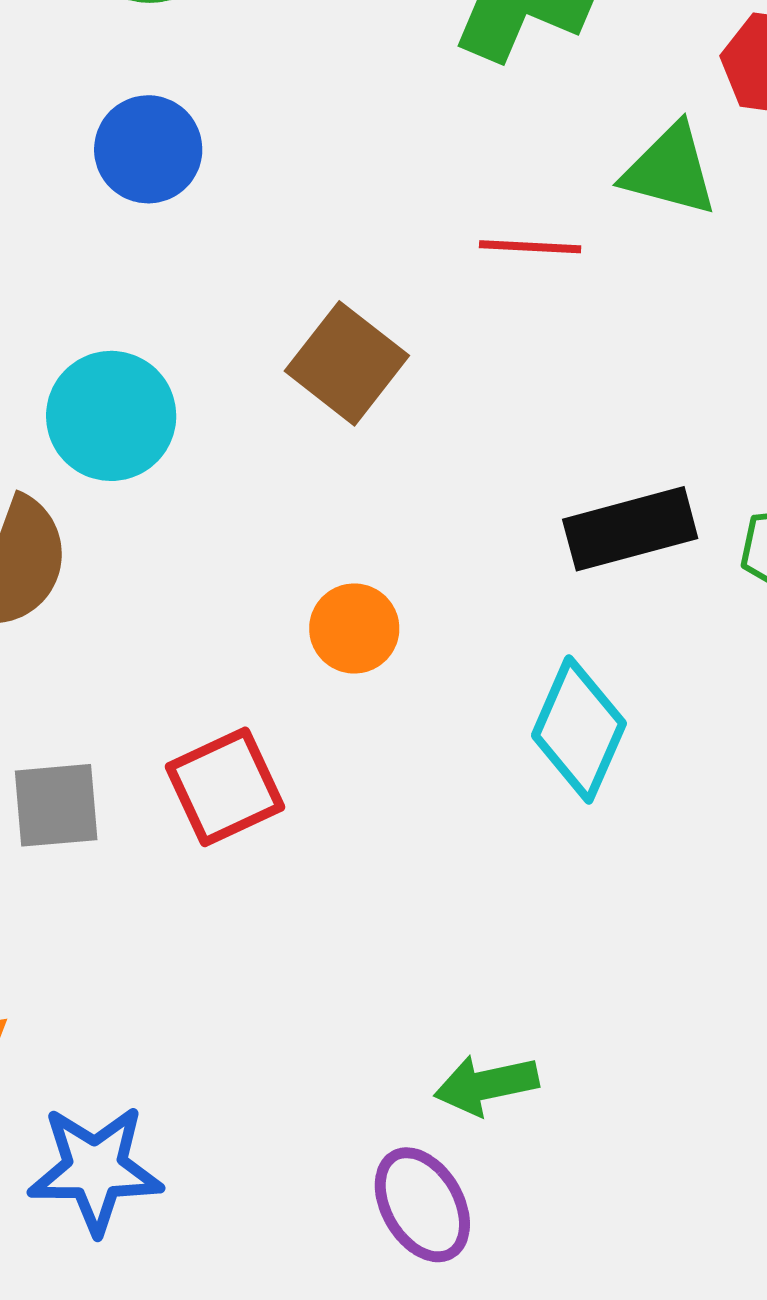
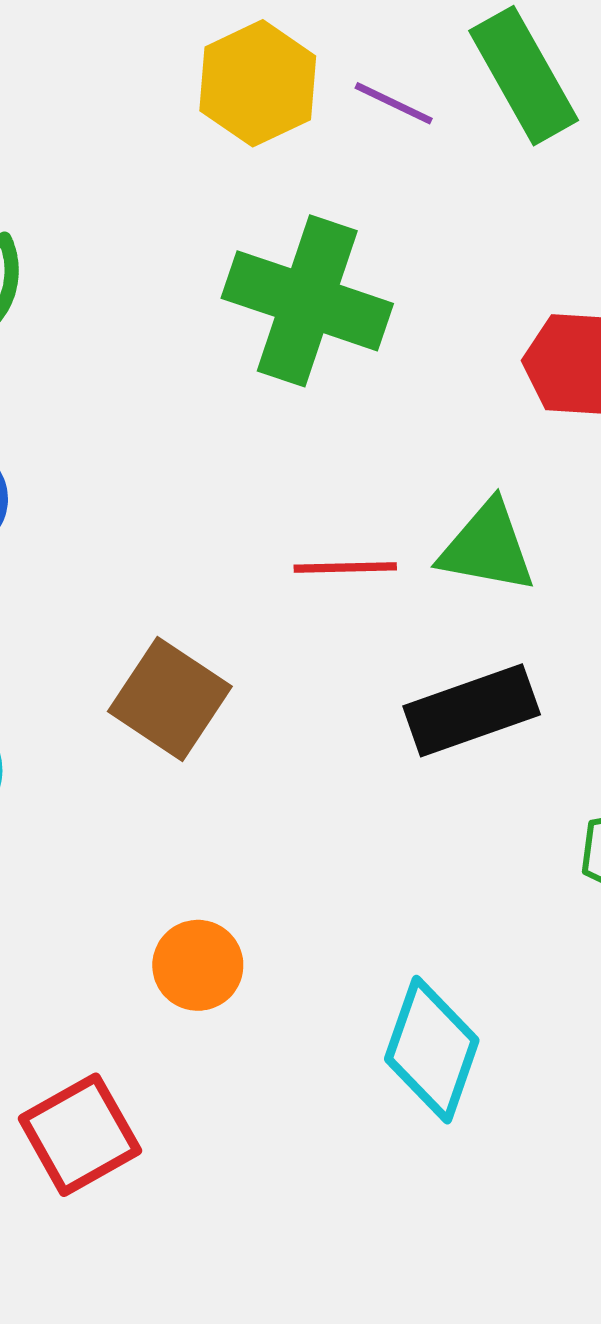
green triangle: (670, 170) -> (487, 547), moved
black rectangle: (630, 529) -> (472, 710), moved

